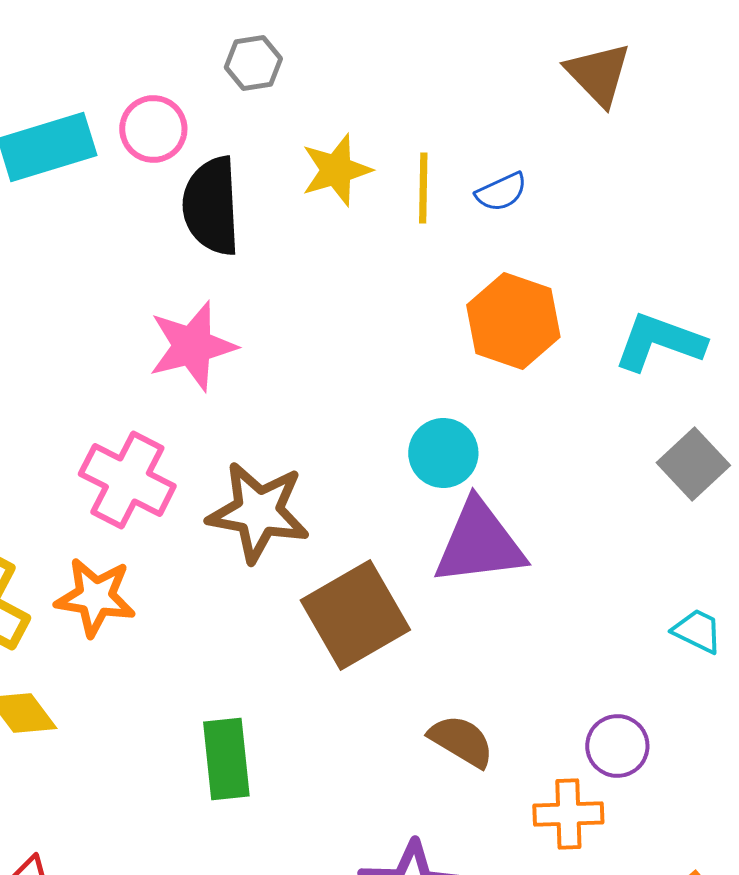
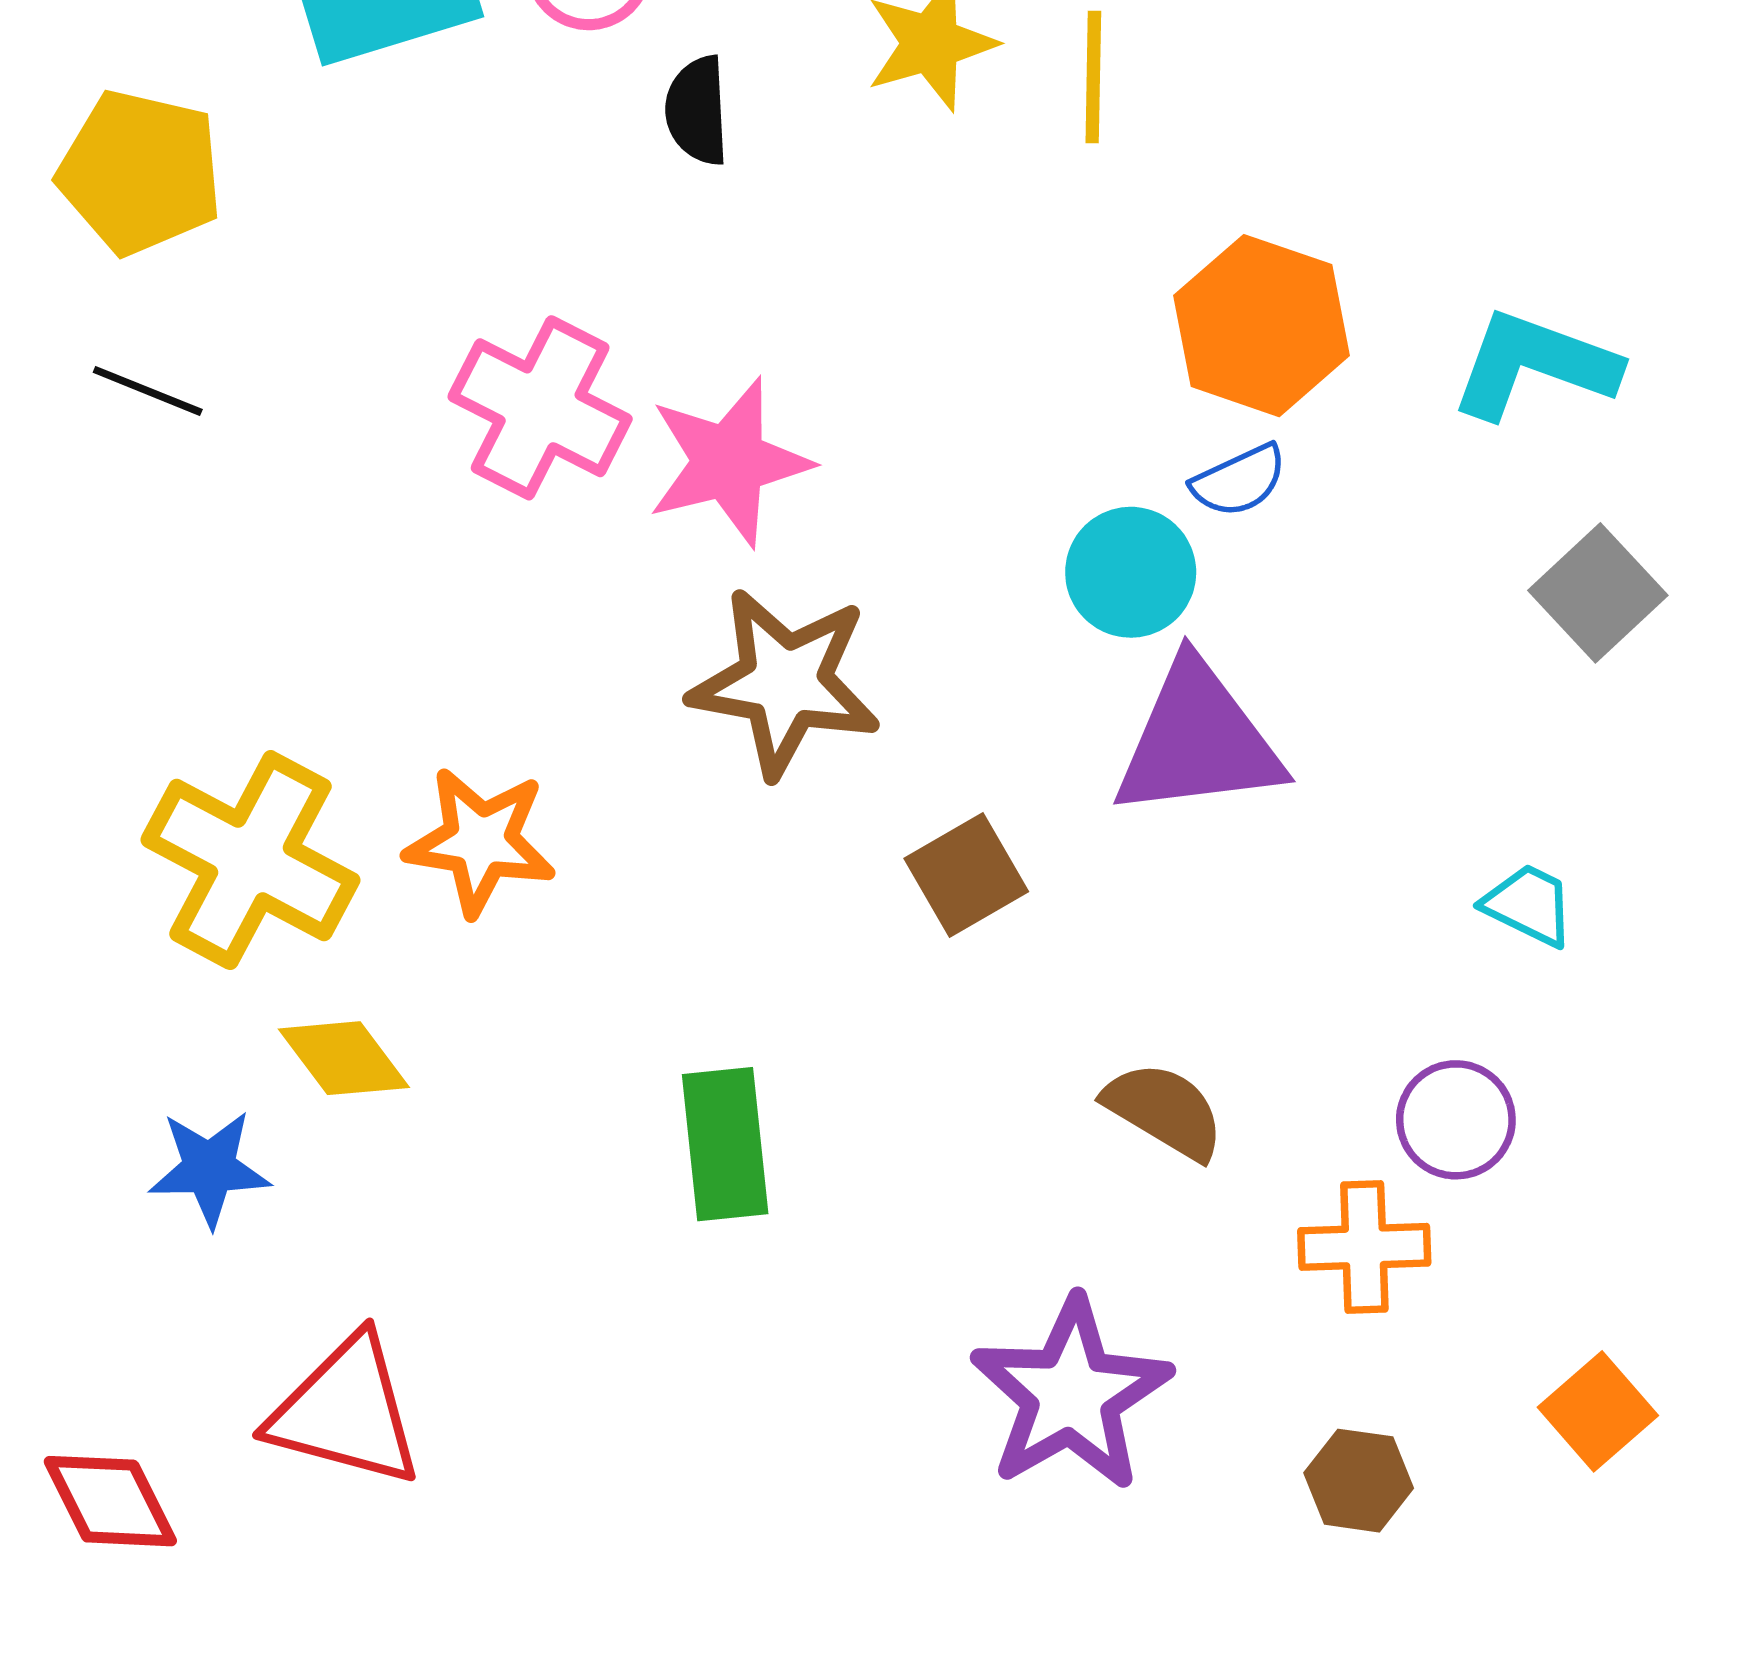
blue semicircle: (501, 192) -> (1239, 481), moved
black semicircle: (211, 206) -> (697, 111), size x0.6
pink star: (192, 346) -> (729, 462), moved
pink cross: (127, 480) -> (540, 408), moved
brown square: (355, 615) -> (966, 875), size x0.6
cyan trapezoid: (697, 631) -> (1529, 905), moved

